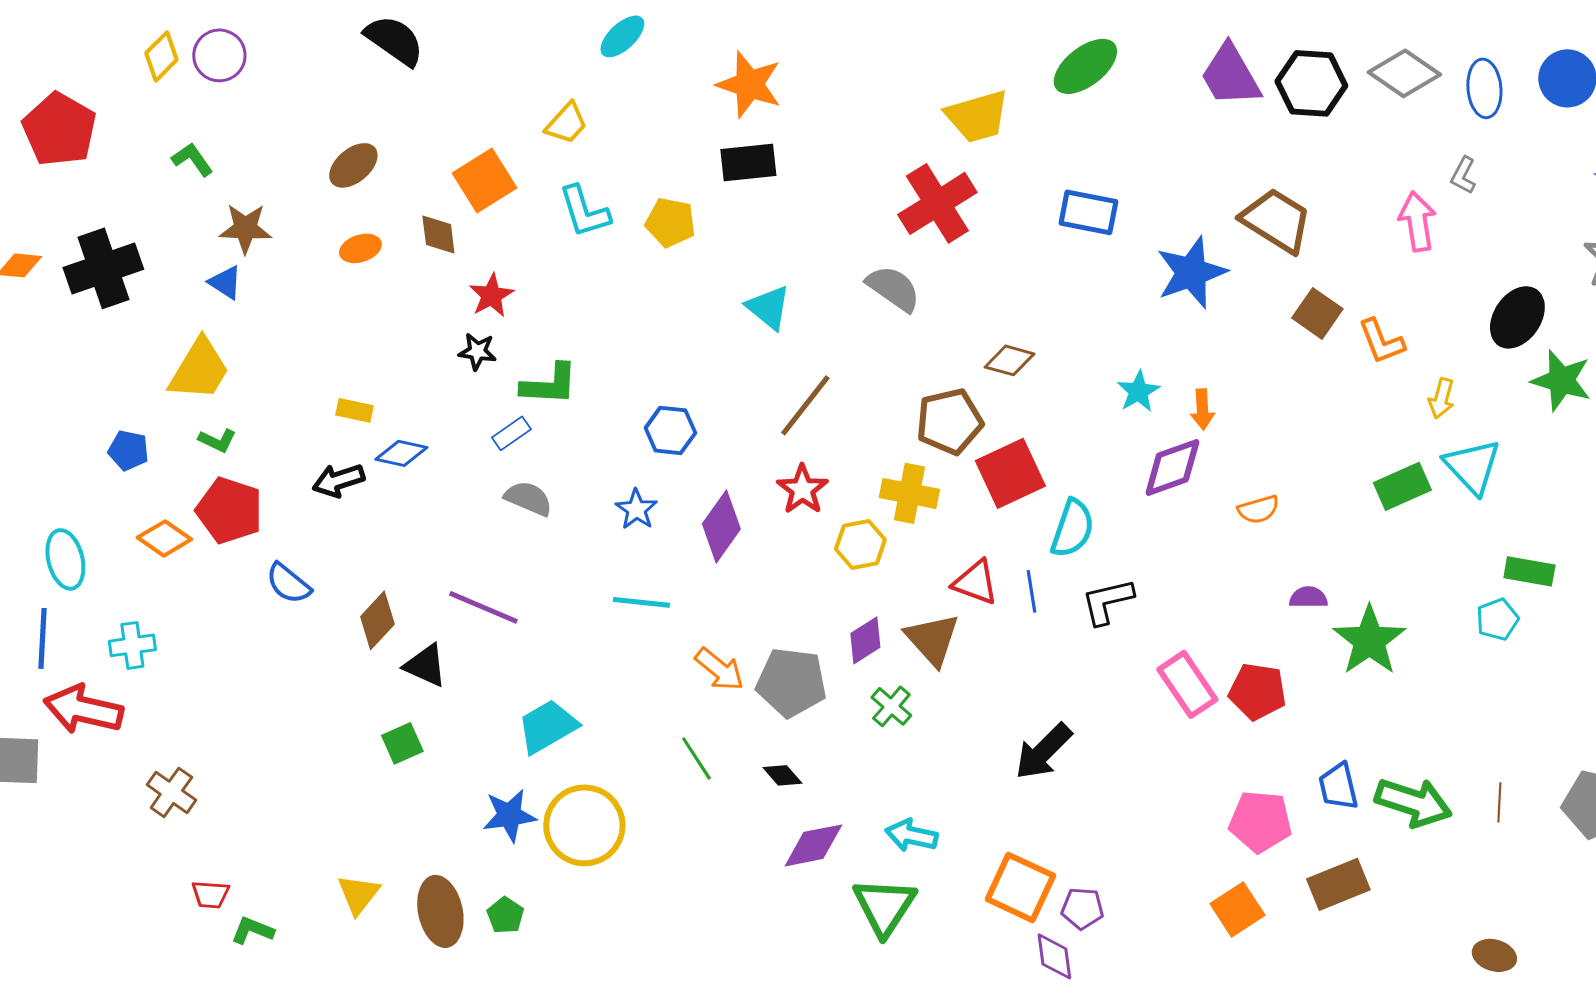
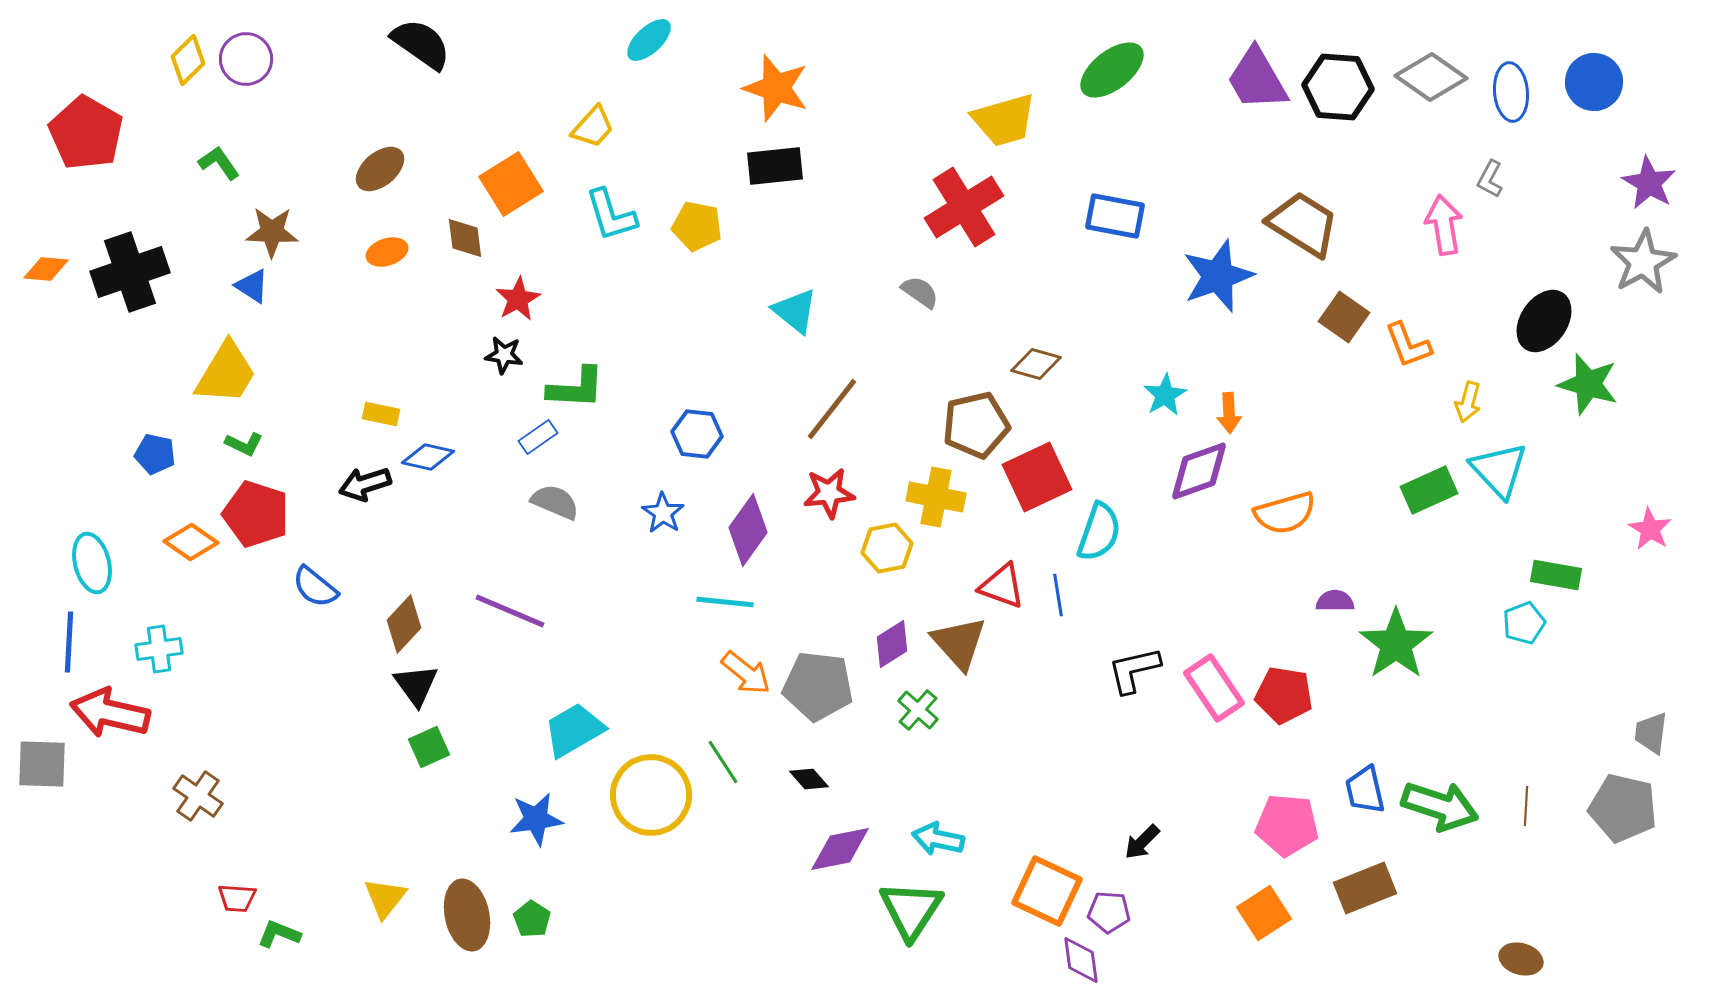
gray semicircle: (893, 288) -> (920, 292), size x0.7
red star: (802, 489) -> (829, 493), turned 30
orange semicircle: (1258, 509) -> (1285, 513), size x1.5
black L-shape: (1107, 601) -> (1134, 670), moved
cyan line: (641, 602) -> (725, 602), moved
black triangle: (425, 665) -> (416, 685), moved, turned 30
black arrow: (1043, 751) -> (1142, 842), moved, size x0.6
yellow circle: (584, 825) -> (651, 795), moved

